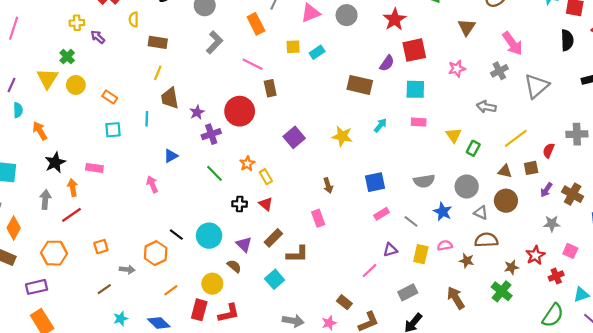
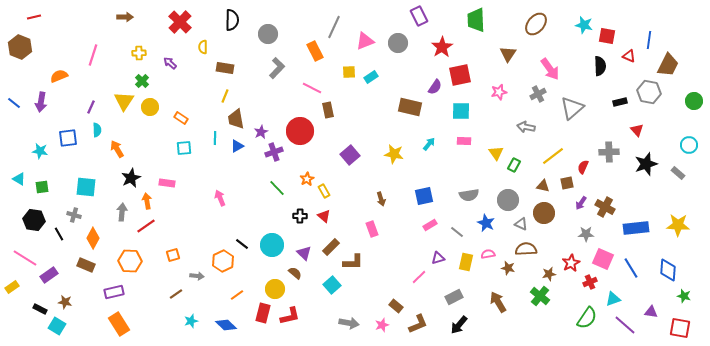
yellow cross: (77, 23) -> (139, 53), moved
blue triangle: (171, 156) -> (237, 146), moved
pink square: (570, 251) -> (603, 259), size x1.5

